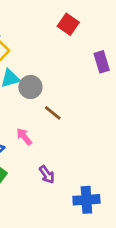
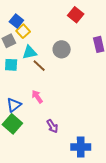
gray circle: (30, 87) -> (62, 49), moved
brown line: (53, 113) -> (39, 66), moved

